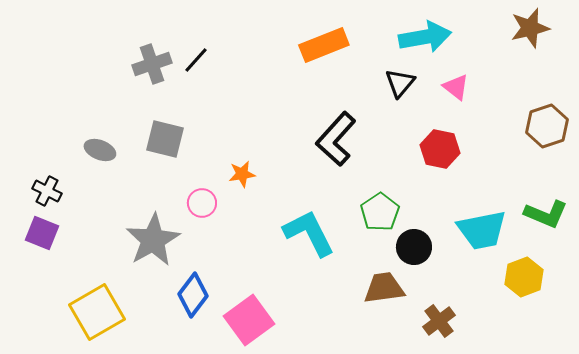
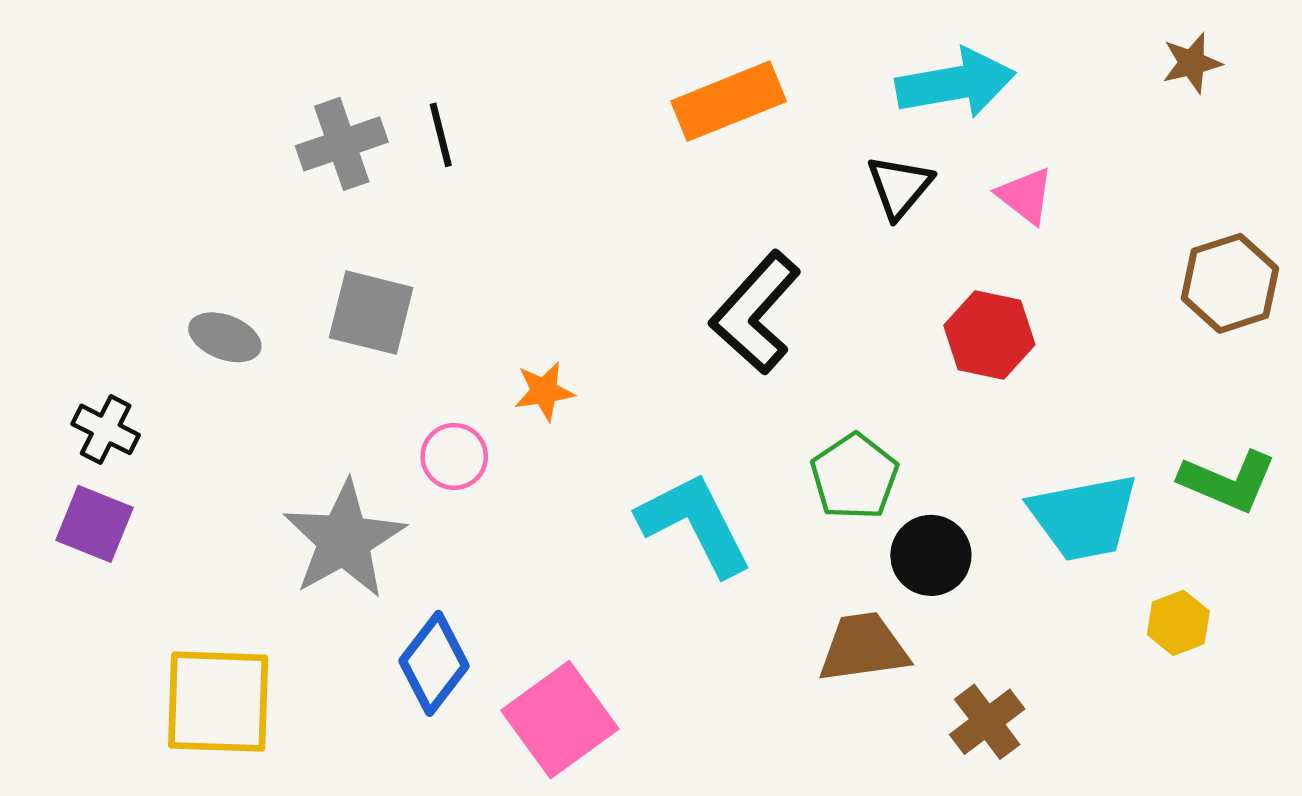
brown star: (530, 28) -> (1192, 63), size x0.7
black line: (196, 60) -> (441, 135), turned -56
yellow hexagon: (524, 277) -> (1178, 623), size x0.7
yellow square: (97, 312) -> (218, 702), turned 32

